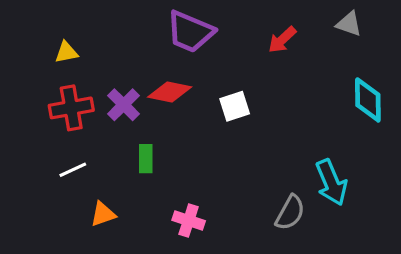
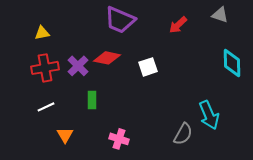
orange triangle: (103, 214) -> (65, 135), turned -42

